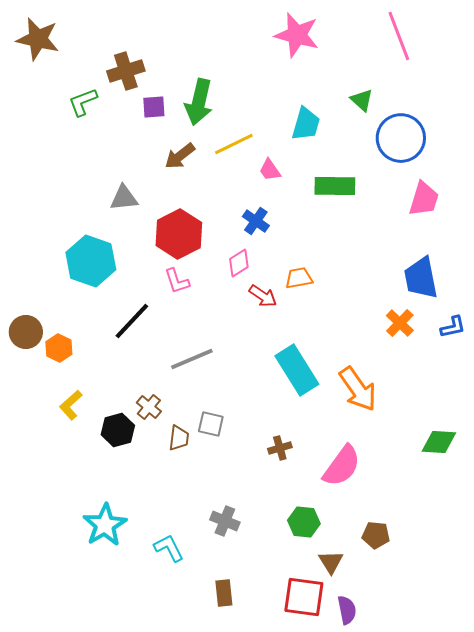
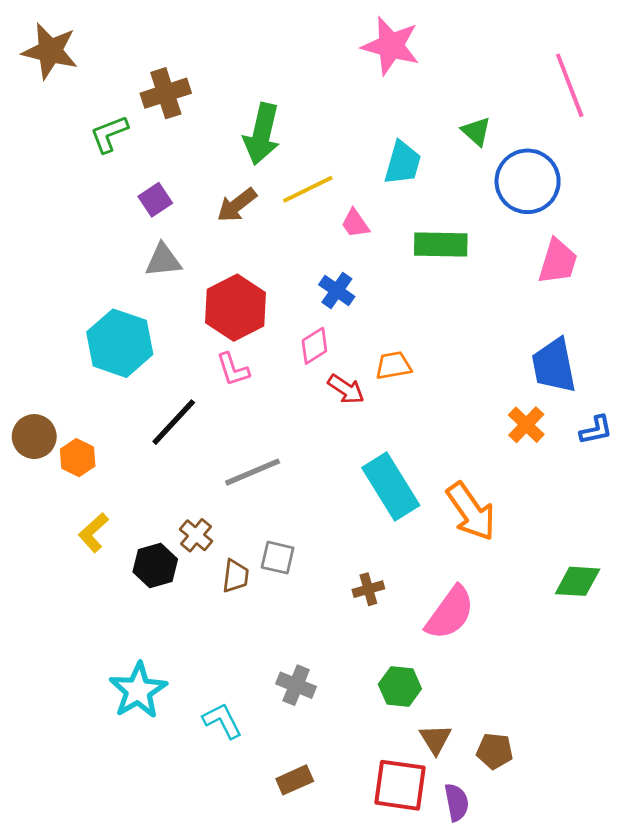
pink line: (399, 36) -> (570, 85), moved
purple square: (154, 107) -> (155, 200), moved, turned -30
brown pentagon: (376, 535) -> (495, 751), moved
brown rectangle: (224, 593) -> (295, 780), turned 72

